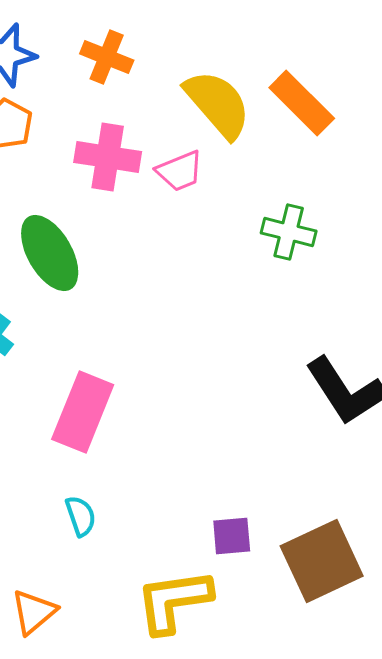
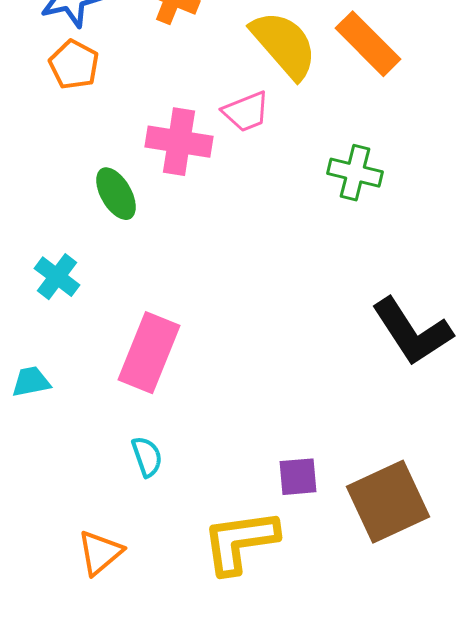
pink cross: (108, 157) -> (179, 142), moved
green ellipse: (50, 253) -> (116, 194), size x0.7

